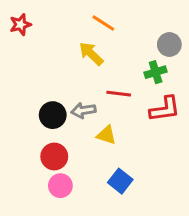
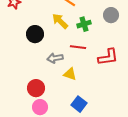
green cross: (156, 72) -> (84, 24), moved
black circle: (53, 115) -> (35, 34), moved

